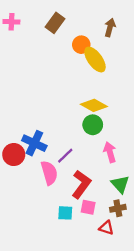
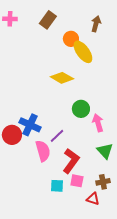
yellow diamond: (94, 105) -> (62, 78), moved
pink arrow: (110, 152) -> (98, 123), moved
green triangle: (120, 184) -> (105, 151), moved

